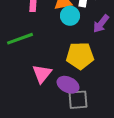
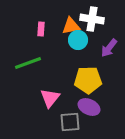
purple ellipse: (68, 85) -> (89, 107), moved
gray square: (78, 100) -> (70, 122), moved

